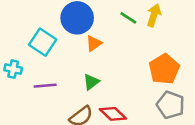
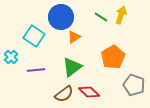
cyan cross: (13, 69) -> (11, 57), turned 32
orange pentagon: (164, 69) -> (113, 57), moved
green triangle: (91, 82) -> (72, 67), size x1.5

